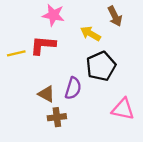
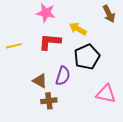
brown arrow: (115, 16) -> (109, 14), moved
red L-shape: (43, 45) -> (50, 42), moved

